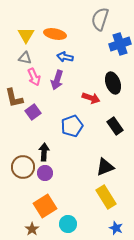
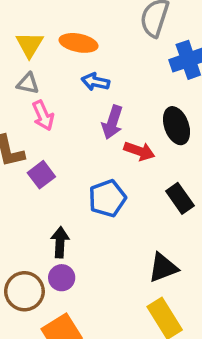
purple arrow: (57, 80) -> (112, 122), moved
brown circle: (23, 167) -> (24, 291), moved

